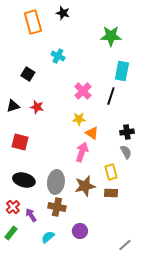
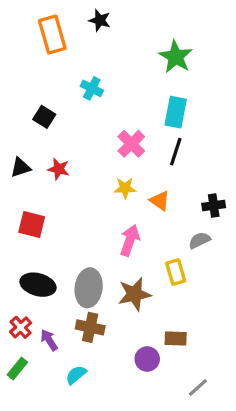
green star: (111, 36) -> (176, 57), turned 30
cyan rectangle: (122, 71) -> (176, 112), moved
black cross: (127, 132) -> (214, 206), moved
orange triangle: (92, 133) -> (160, 201), moved
gray semicircle: (126, 152) -> (199, 240), turned -88
brown rectangle: (111, 193) -> (176, 338), moved
purple circle: (80, 231) -> (147, 359), moved

